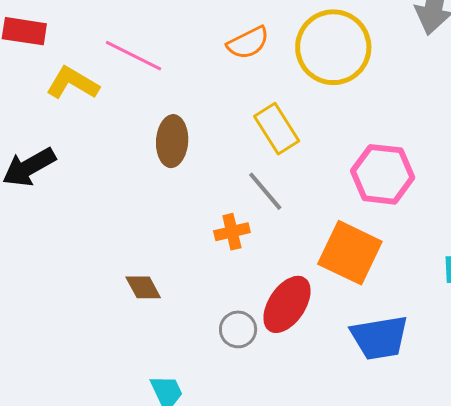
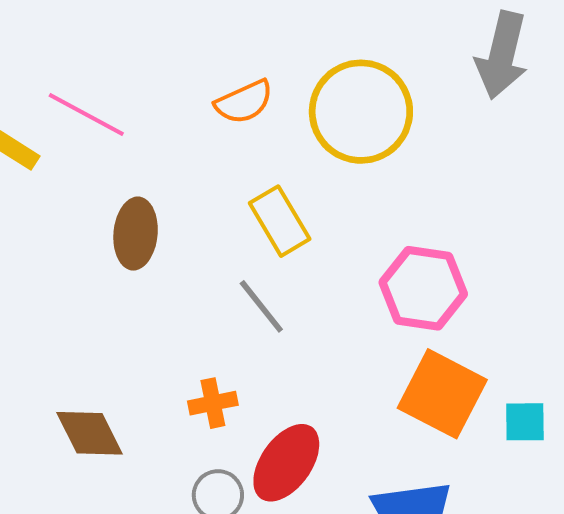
orange cross: (232, 232) -> (213, 403), moved
orange square: (350, 253) -> (442, 394), moved
brown diamond: (143, 287) -> (90, 433), size x1.4

